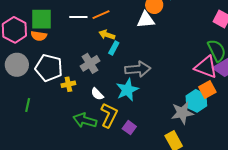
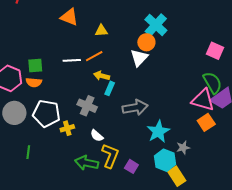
green square: (41, 19) -> (35, 65), size x0.7
white triangle: (146, 20) -> (139, 58), turned -36
gray cross: (90, 63) -> (87, 106), turned -30
cyan star: (127, 90) -> (158, 132), moved
cyan hexagon: (196, 101) -> (165, 160), moved
gray star: (182, 113) -> (183, 148), size x0.6

